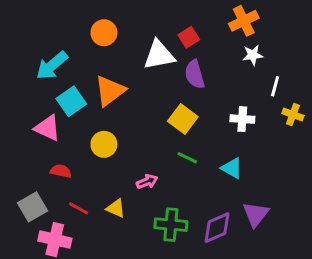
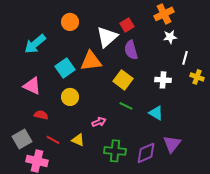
white triangle: (159, 55) -> (107, 37), turned -30
orange triangle: (110, 91) -> (91, 61), moved, turned 30
cyan square: (71, 101) -> (65, 68), moved

